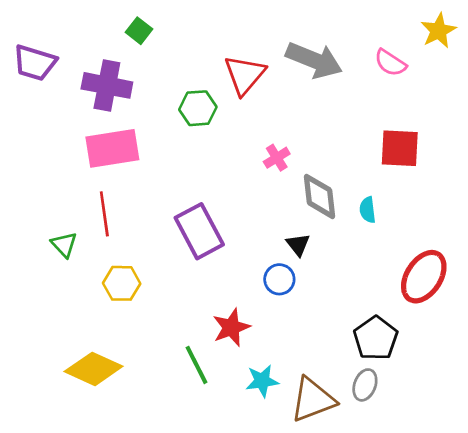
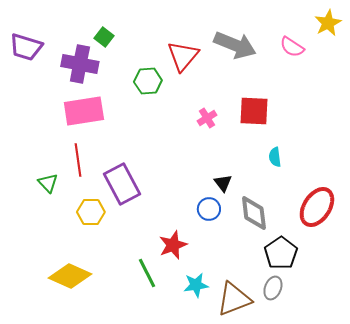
green square: (139, 31) -> (104, 37), moved
red square: (400, 148) -> (254, 111), moved
gray diamond: (320, 196) -> (254, 213), moved
purple rectangle: (199, 231) -> (122, 184), moved

